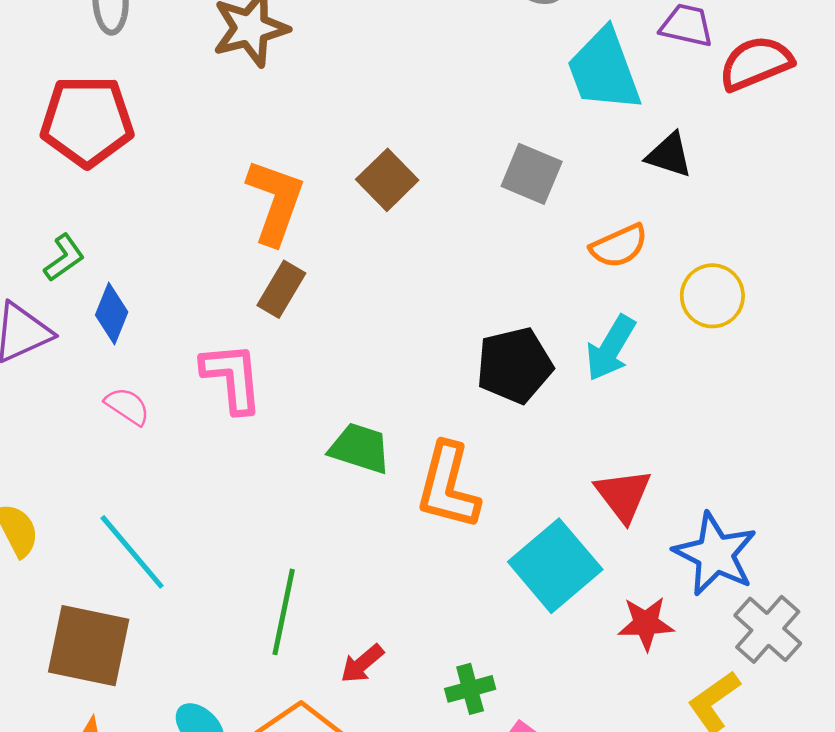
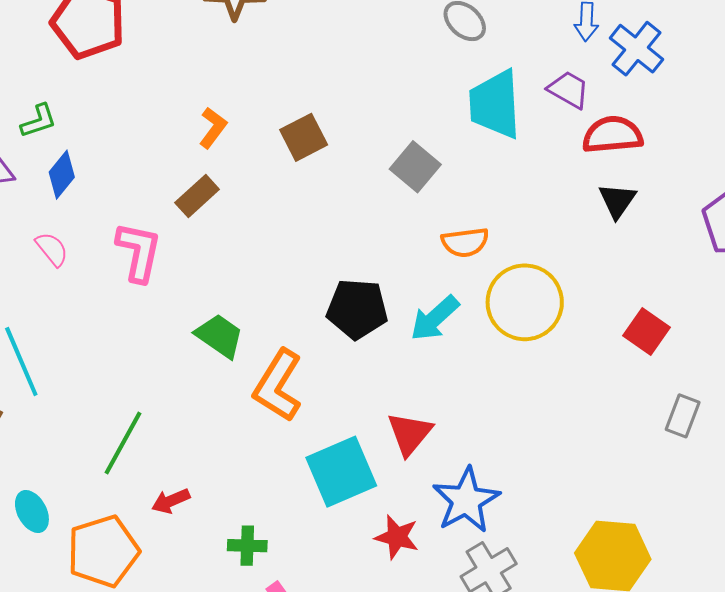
black triangle: (669, 155) -> (617, 201), moved, turned 30
orange L-shape: (275, 202) -> (213, 128), size x0.6
yellow circle: (712, 296) -> (525, 302), size x1.5

